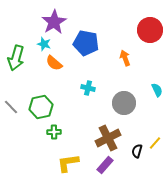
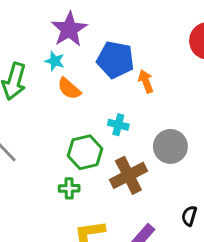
orange arrow: (125, 58) -> (146, 81), moved
green hexagon: (41, 107) -> (85, 152), moved
brown cross: (108, 138) -> (128, 175), moved

